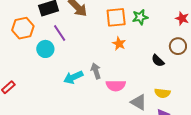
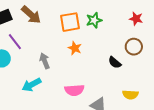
gray arrow: (96, 71) -> (45, 61), moved
yellow semicircle: (162, 93) -> (130, 95), moved

